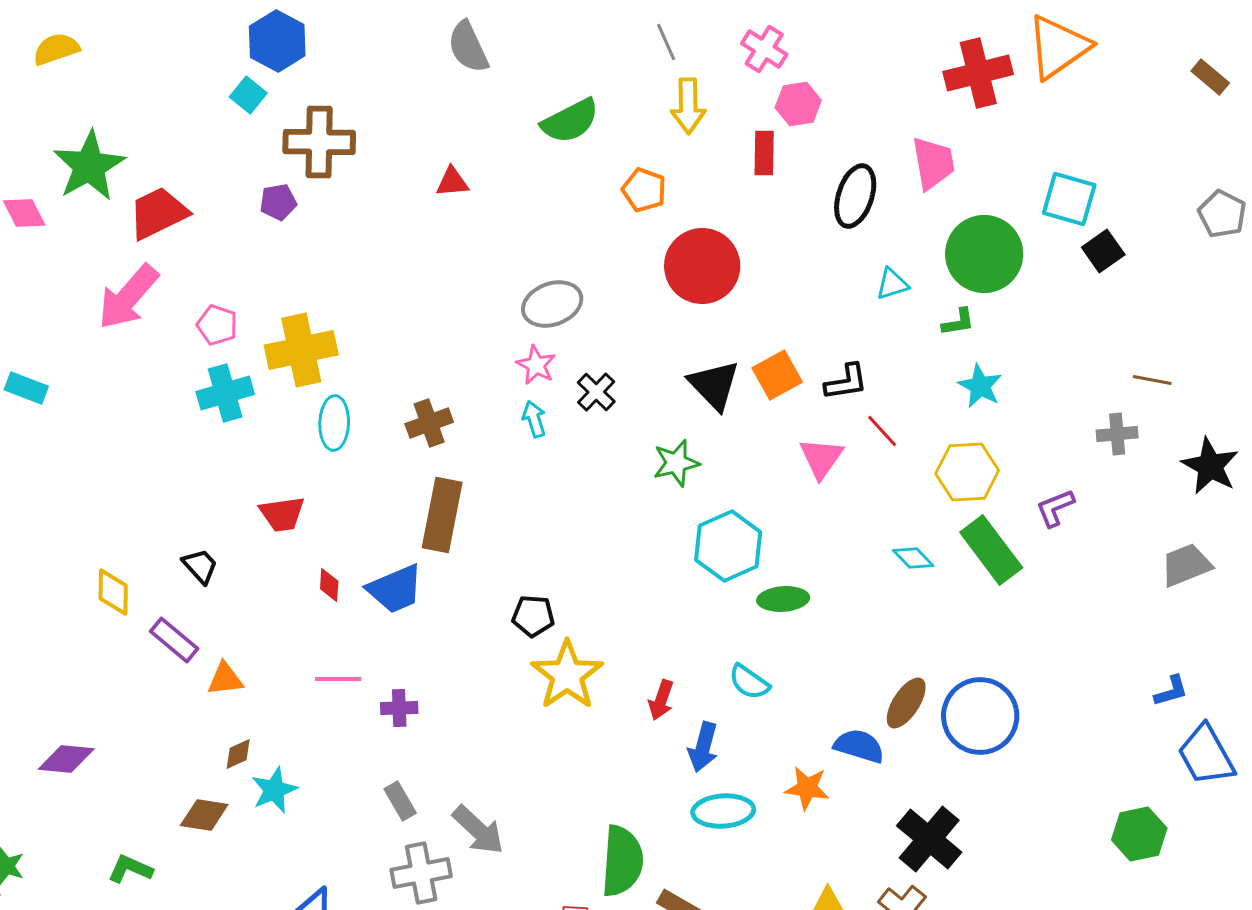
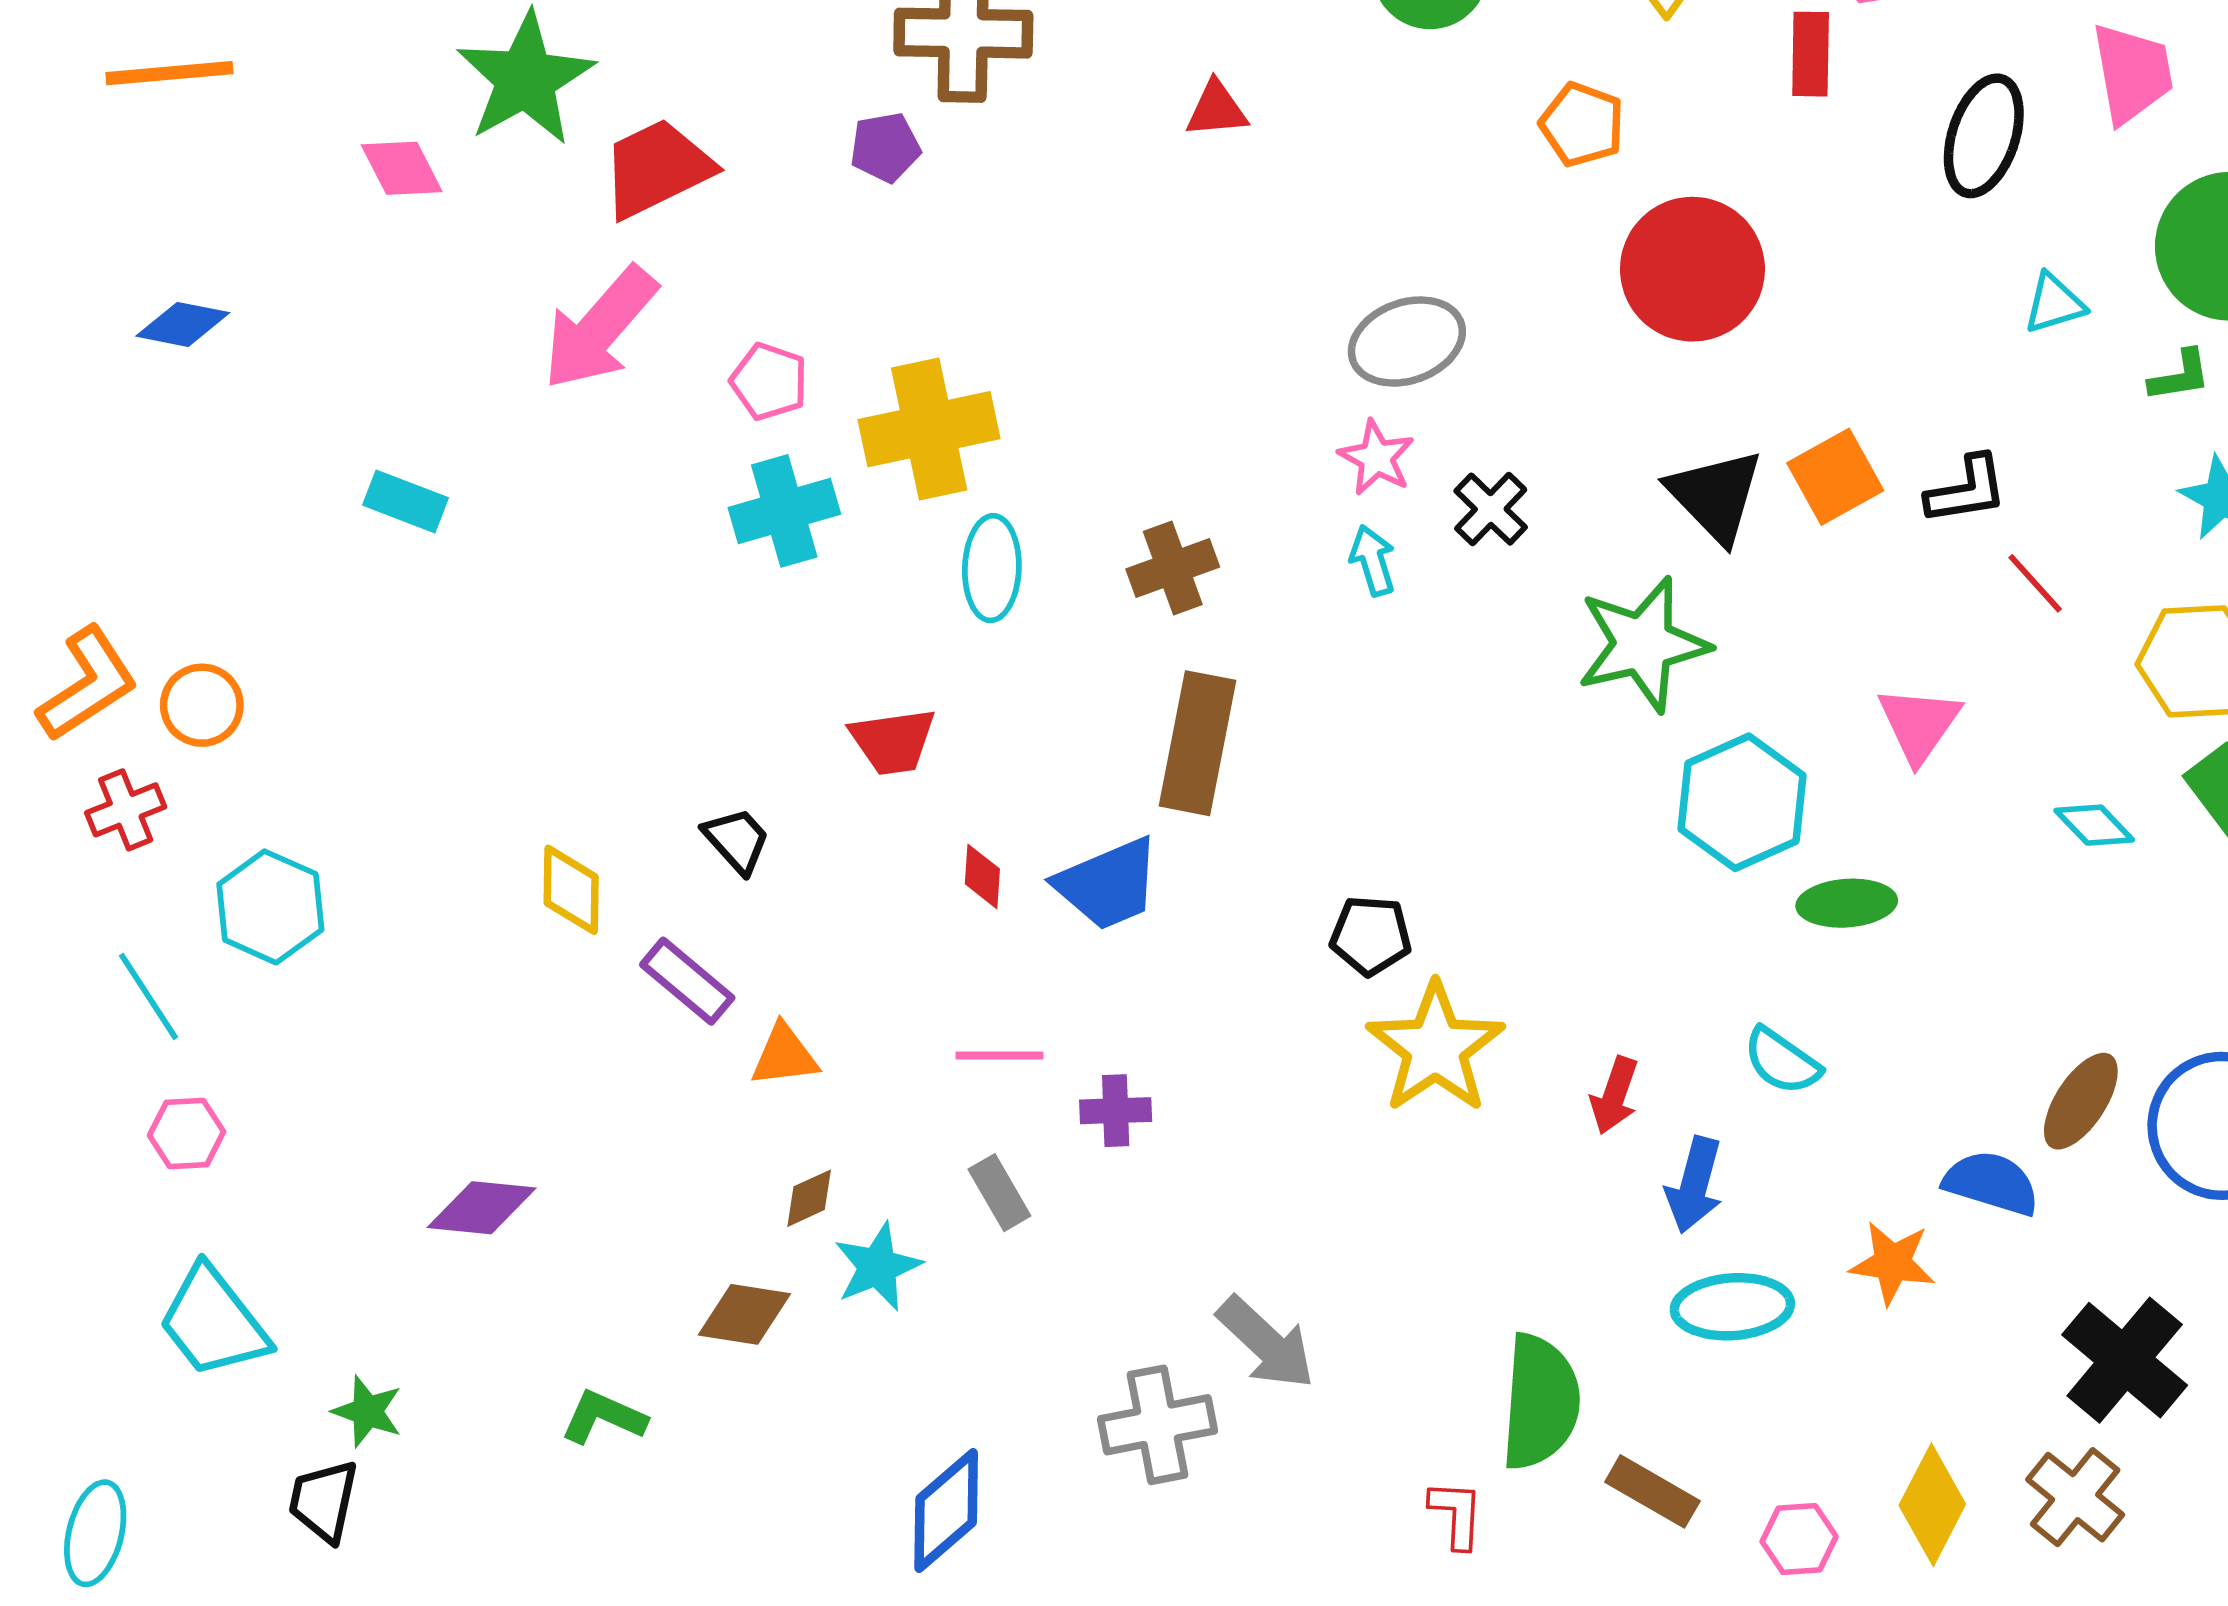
pink triangle: (821, 458) -> (1919, 724), moved
green star: (676, 463) -> (1643, 644), size x1.5
gray rectangle: (400, 801) -> (999, 1193), moved

